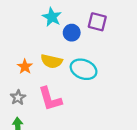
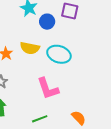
pink L-shape: (50, 99) -> (48, 89), moved

